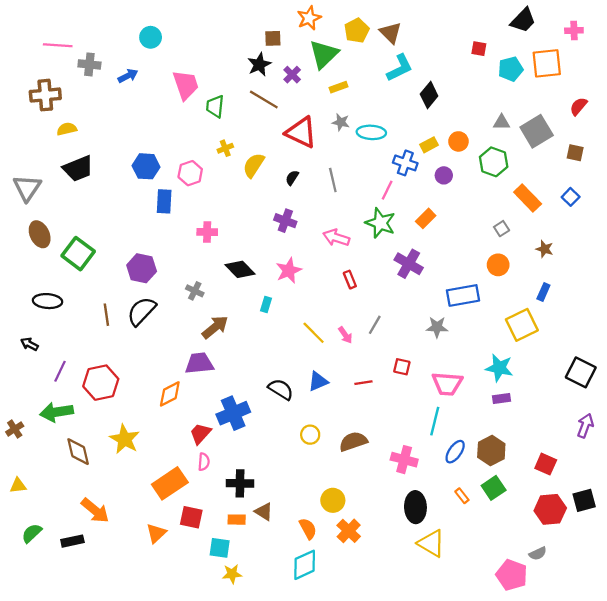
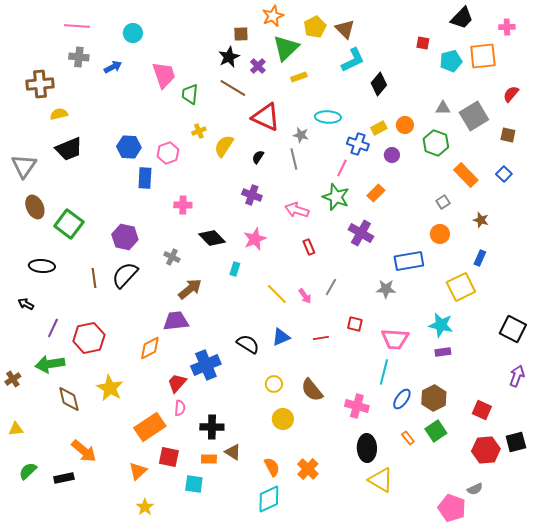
pink line: (58, 45) -> (77, 26), moved
gray star: (341, 122) -> (301, 135), moved
brown semicircle: (353, 441) -> (312, 390), turned -110
yellow circle: (333, 500) -> (283, 419), moved
yellow star: (232, 574) -> (145, 507), moved, turned -30

